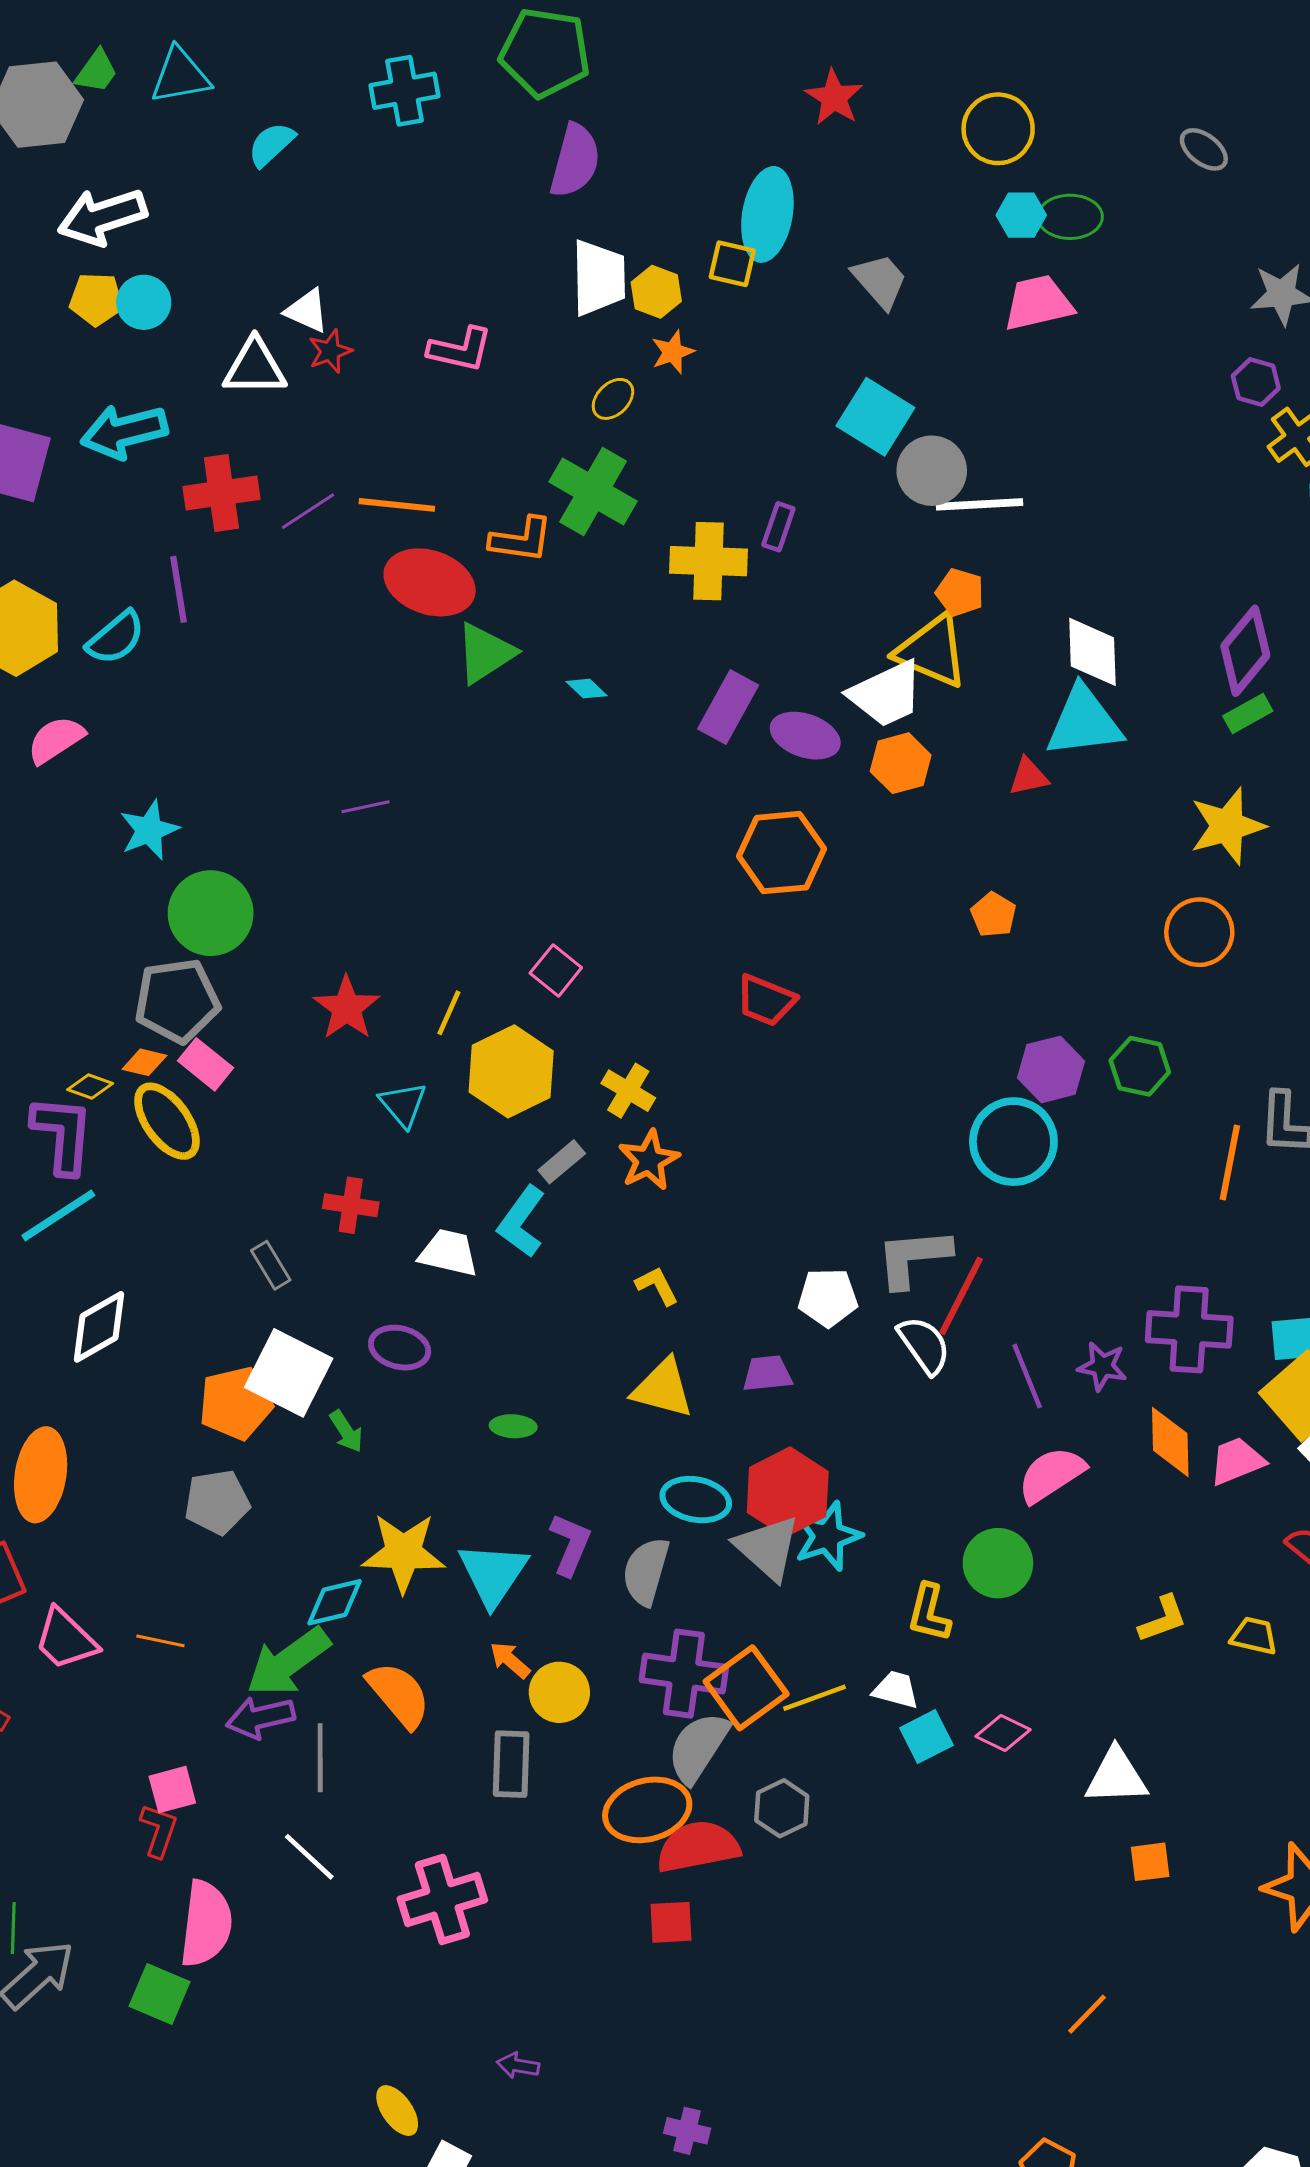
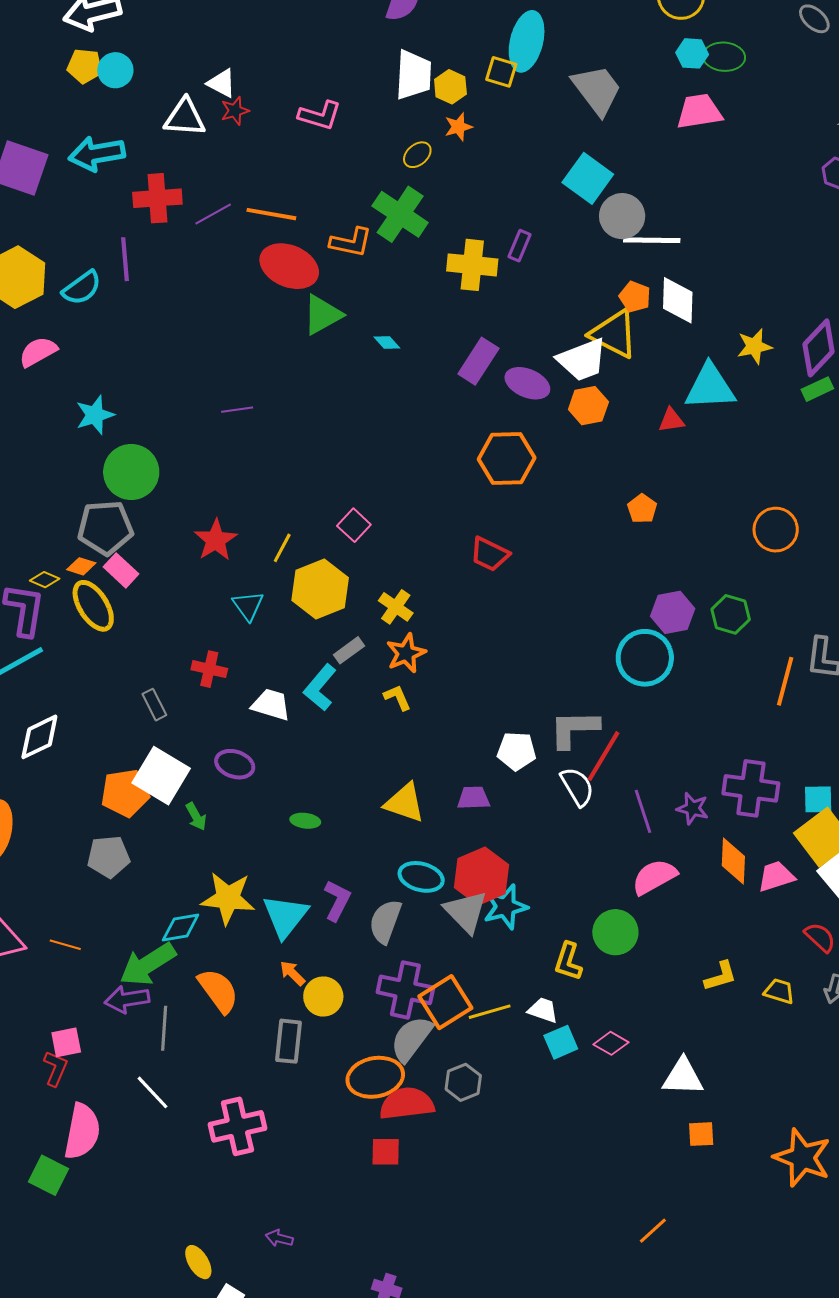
gray trapezoid: (880, 281) -> (597, 90), size x1.4
white diamond: (1092, 652) -> (678, 300), moved
yellow star: (1227, 826) -> (754, 346), moved, size x0.7
yellow L-shape: (657, 1286) -> (397, 698), moved

